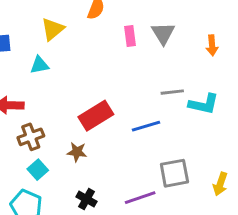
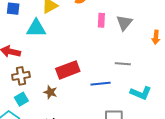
cyan triangle: (39, 65) -> (36, 28), size x1.5
cyan L-shape: (204, 104) -> (141, 93), moved

